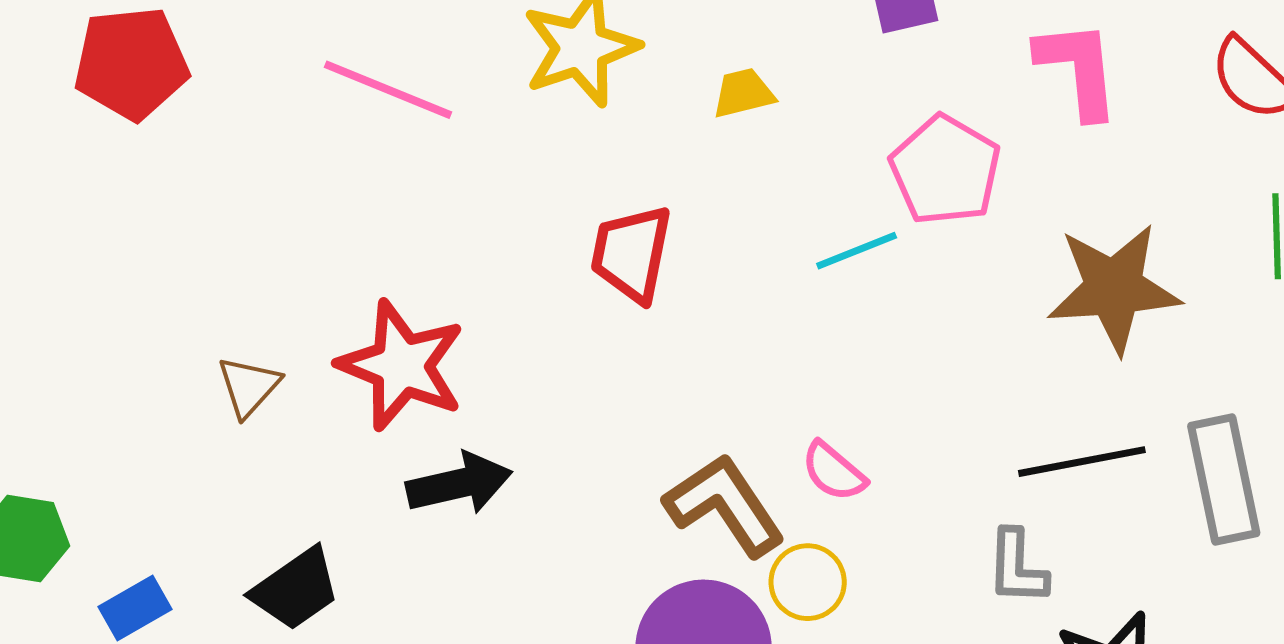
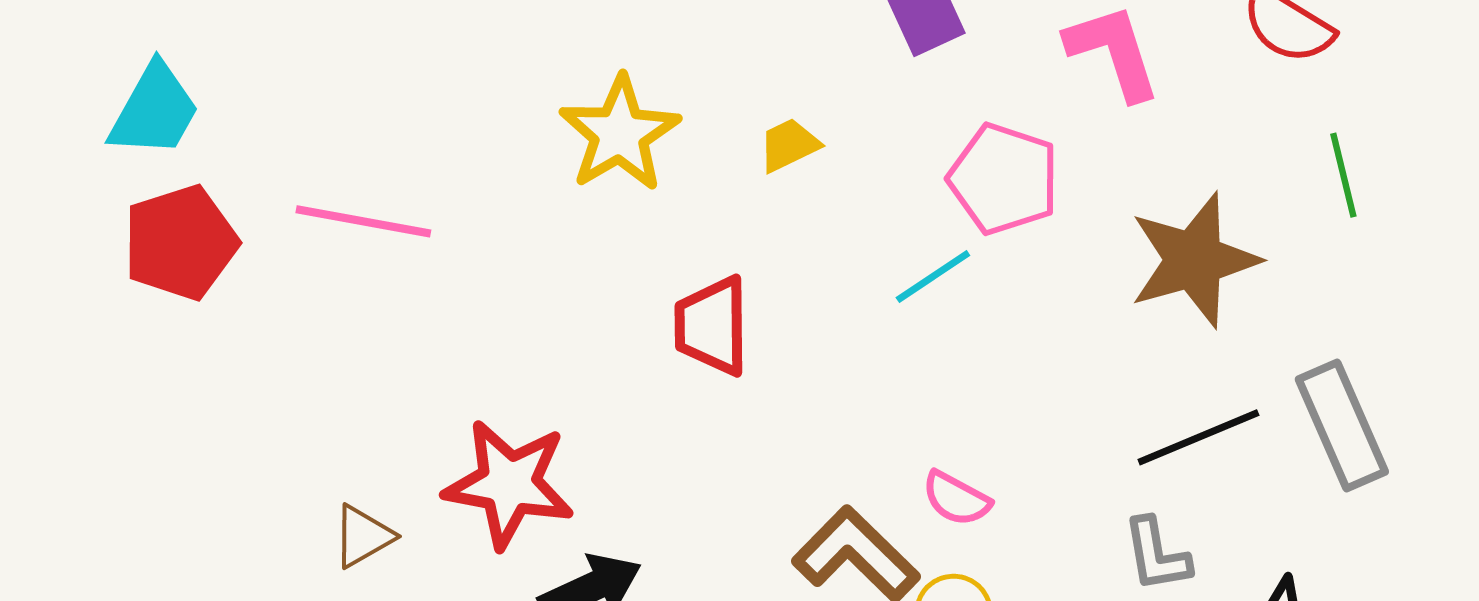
pink line: (388, 90) -> (363, 221), moved
brown triangle: (249, 387) -> (363, 536), turned 30

